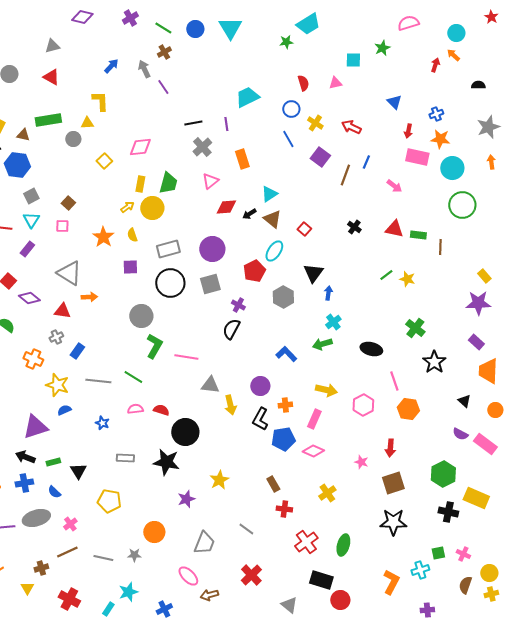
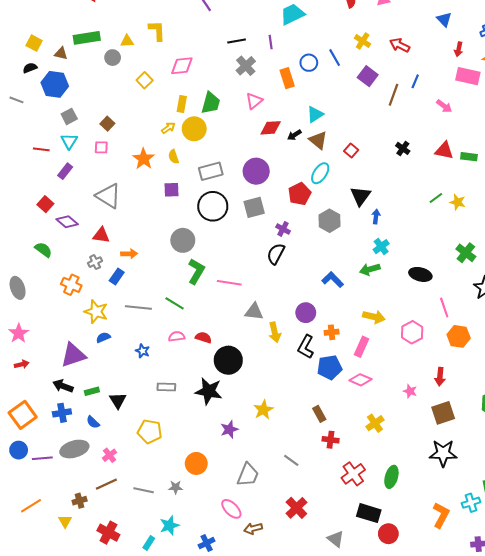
yellow L-shape: (100, 101) -> (157, 31), moved
blue circle: (291, 109) -> (309, 63), moved
orange arrow: (89, 297) -> (129, 254), moved

